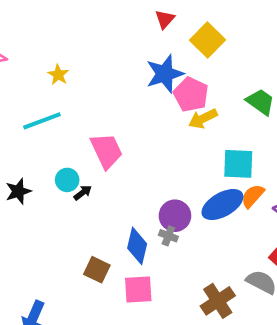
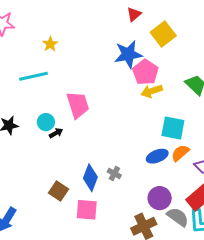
blue ellipse: (222, 205) -> (157, 156), size x0.7
purple circle: (175, 216) -> (160, 198), moved

